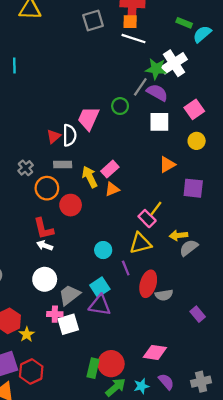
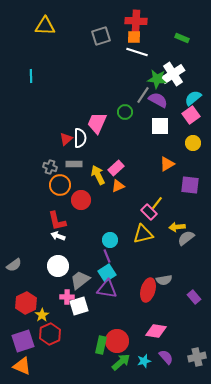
cyan semicircle: (202, 34) -> (193, 98), moved
gray cross: (26, 168) -> (50, 167), moved, turned -32
purple line: (126, 268) -> (107, 256), moved
red ellipse: (148, 284) -> (148, 290), moved
red hexagon: (31, 372) -> (50, 334), moved

